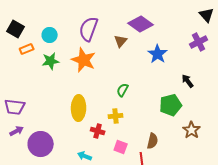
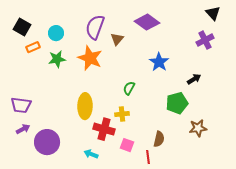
brown triangle: (121, 41) -> (117, 39), moved
blue star: (158, 54) -> (159, 62), moved
black arrow: (188, 81) -> (194, 79), turned 96
brown star: (192, 130) -> (198, 128), turned 30
red cross: (98, 131) -> (104, 129), size x1.5

